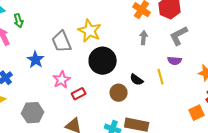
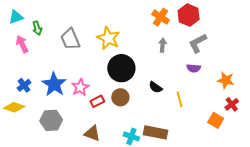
gray trapezoid: (62, 42) -> (70, 39), moved
blue star: (36, 60) -> (54, 84), moved, size x1.4
yellow line: (161, 77) -> (180, 99), moved
brown circle: (119, 93) -> (120, 97), moved
orange square: (197, 113) -> (216, 120), turned -35

